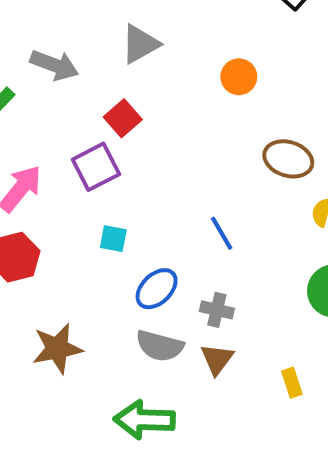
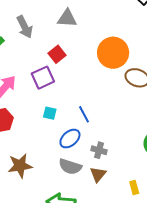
gray triangle: (140, 44) -> (67, 18), turned 30
gray arrow: (54, 65) -> (25, 27), turned 40
orange circle: (239, 77) -> (113, 53), moved, size x1.8
blue line: (222, 233) -> (84, 114), moved

